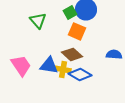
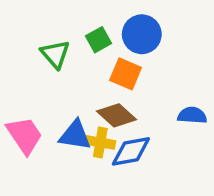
green square: (70, 12) -> (98, 40), moved
blue diamond: (80, 74) -> (131, 151), turned -40

